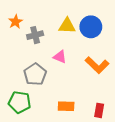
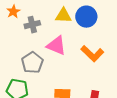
pink triangle: (60, 57) -> (56, 46), size x1.5

